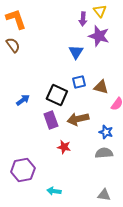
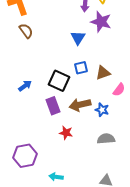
brown semicircle: (13, 45) -> (26, 31), moved
brown triangle: (101, 87) -> (103, 73), turned -35
blue star: (106, 132) -> (102, 110), moved

